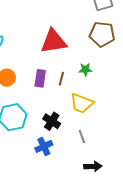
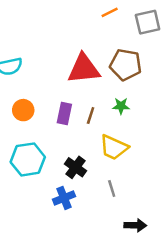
brown pentagon: (102, 34) -> (126, 65), moved
black arrow: (93, 166) -> (135, 225), moved

